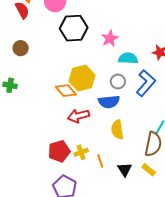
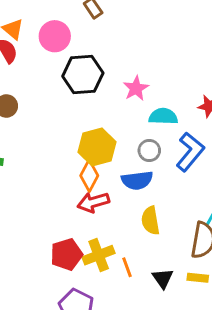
orange diamond: (66, 91) -> (89, 176), moved, turned 70
yellow cross: (81, 152) -> (99, 255), size x1.5
yellow rectangle: (149, 170) -> (198, 278), turned -32

